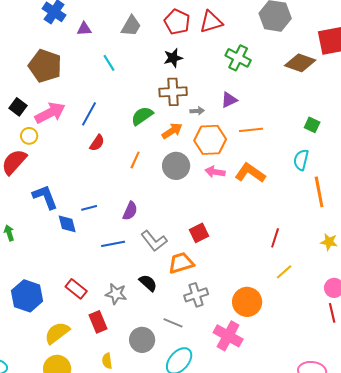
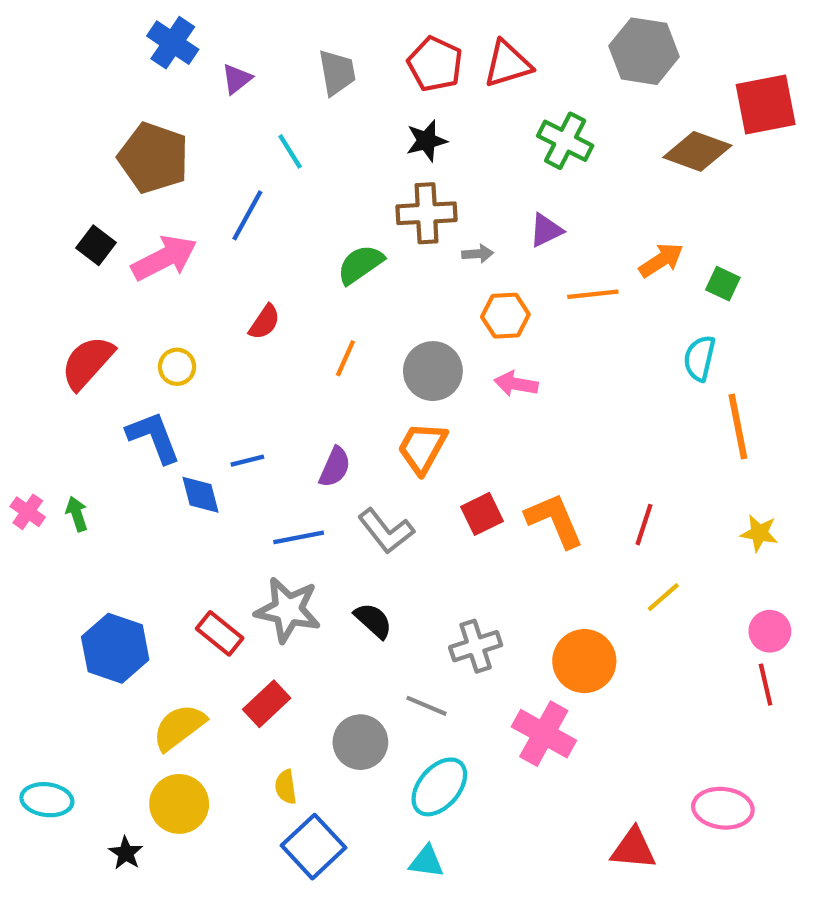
gray trapezoid: (131, 26) -> (337, 72), turned -40
purple triangle: (84, 29) -> (237, 79), turned -35
blue line: (89, 114) -> (247, 215), moved
orange arrow: (172, 131) -> (661, 260), moved
yellow circle: (29, 136) -> (177, 367), moved
orange hexagon: (210, 140) -> (505, 316), size x0.7
orange L-shape: (250, 173) -> (554, 520), moved, turned 32
orange trapezoid: (181, 263) -> (422, 448), moved, turned -44
gray star: (116, 294) -> (288, 610), moved, size x1.4
red rectangle: (98, 322) -> (267, 704), turned 70

